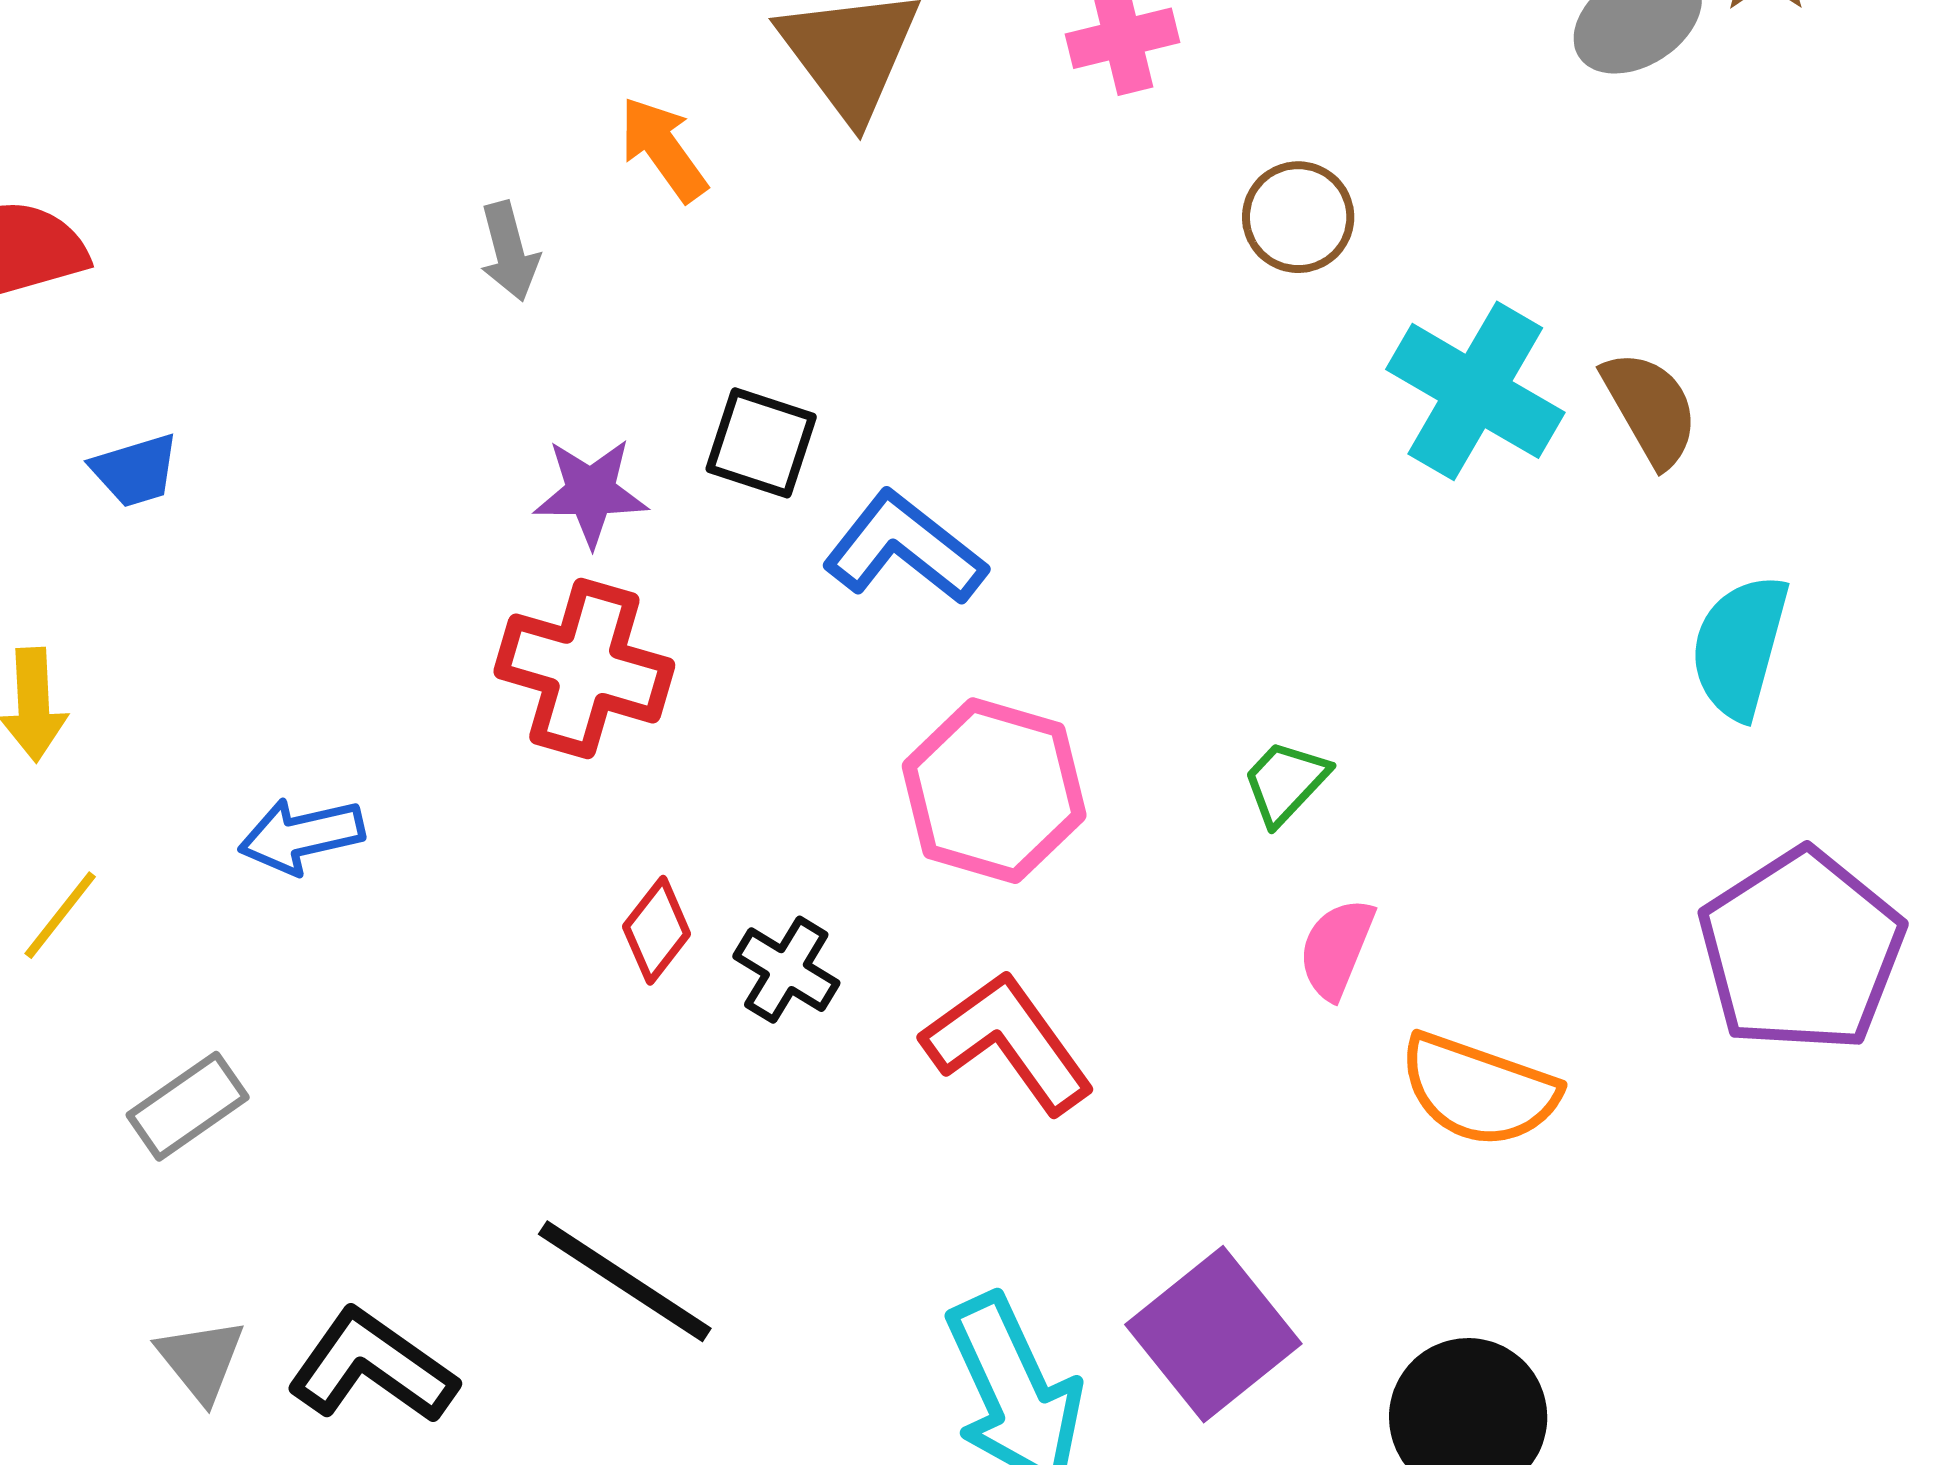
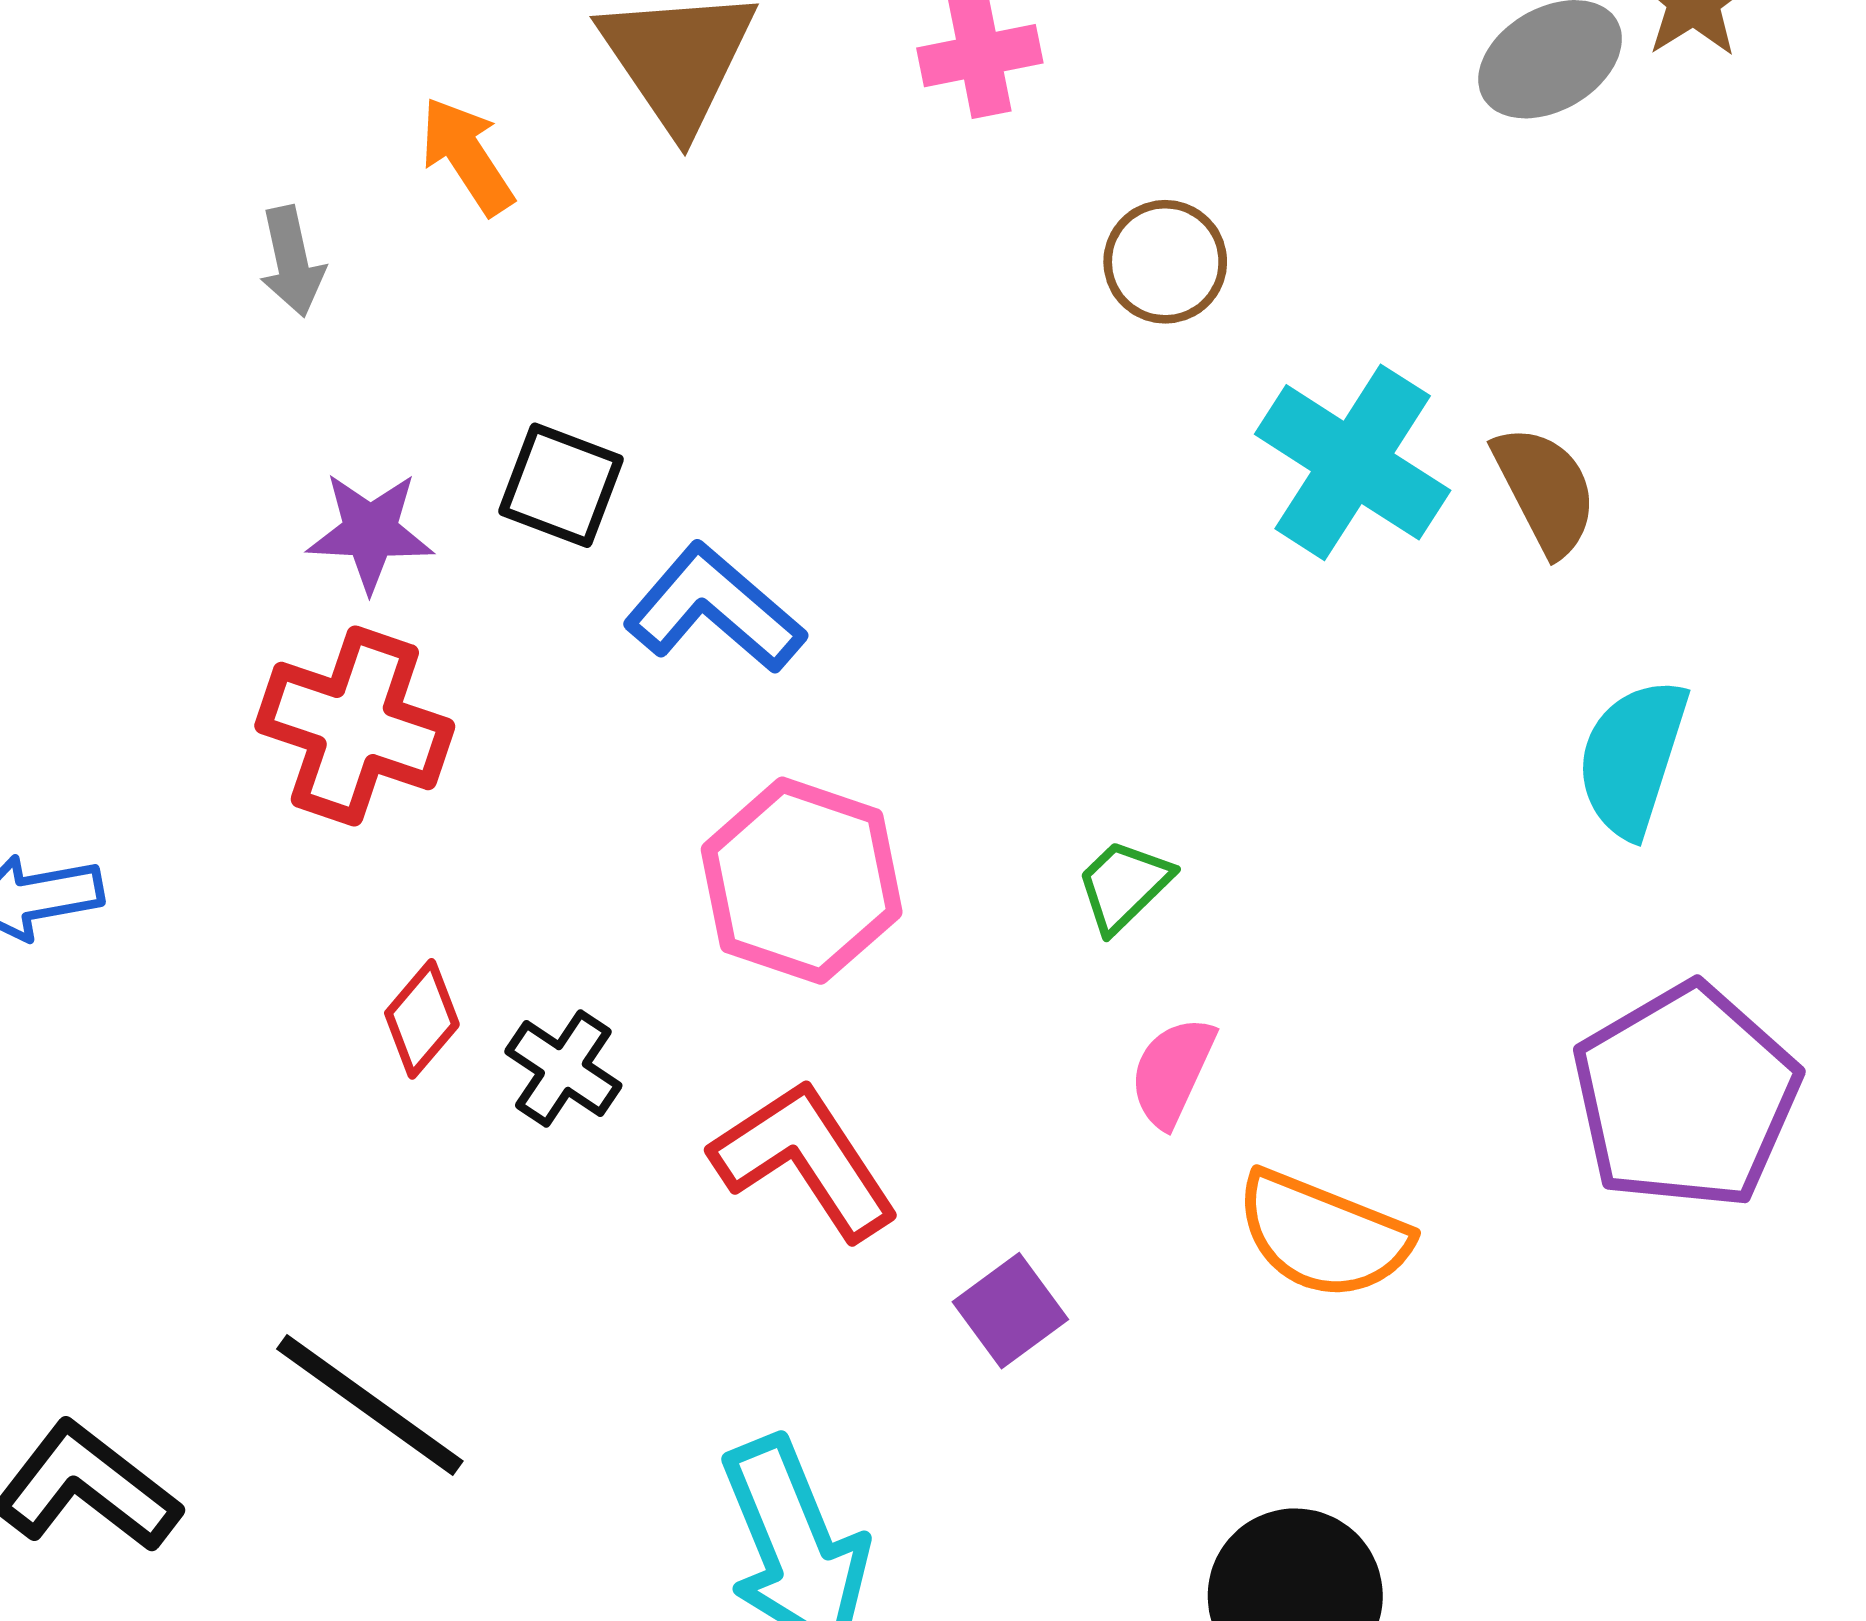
purple square: (1213, 1334) -> (1010, 1311), moved, size x0.6

